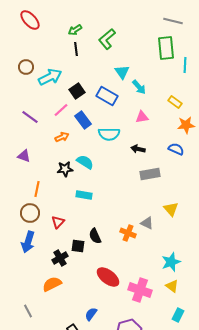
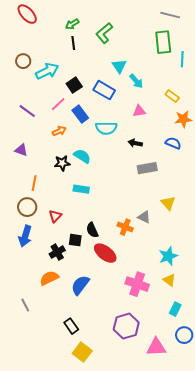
red ellipse: (108, 277) -> (105, 253), moved
blue semicircle: (91, 314) -> (80, 285), moved, size x1.5

